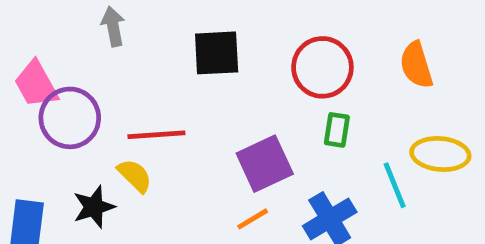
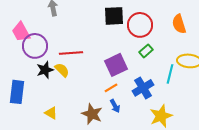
black square: (217, 53) -> (114, 16), moved
green rectangle: (337, 130) -> (146, 51), turned 40
cyan line: (395, 185) -> (170, 74), turned 36
black star: (94, 207) -> (45, 70), moved

